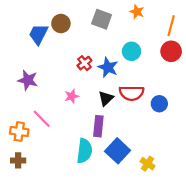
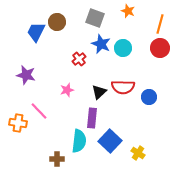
blue star: (108, 67) -> (101, 44), moved
brown cross: (18, 160) -> (57, 159), moved

